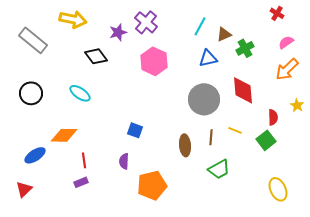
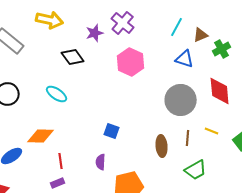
blue triangle: (208, 58) -> (185, 59), turned 30

